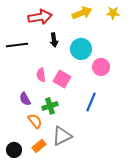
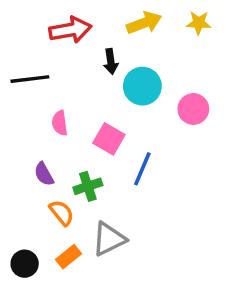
black arrow: (54, 40) -> (111, 62), moved
pink circle: (101, 67) -> (193, 109), moved
pink semicircle: (41, 75) -> (60, 123), moved
blue line: (91, 102) -> (142, 169), moved

